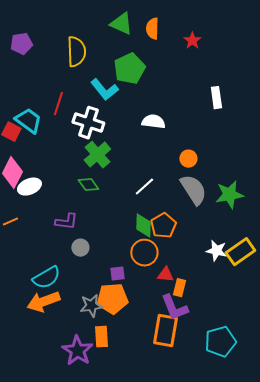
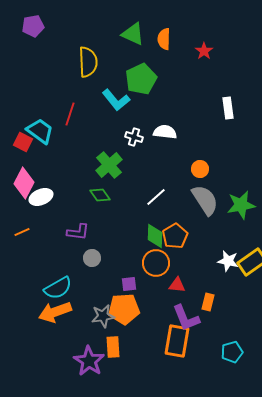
purple pentagon: (21, 44) -> (33, 26), moved
white cross: (88, 123) -> (134, 137), moved, size x0.6
orange rectangle: (179, 288) -> (208, 302), moved
cyan pentagon: (220, 342) -> (232, 352), size x0.7

